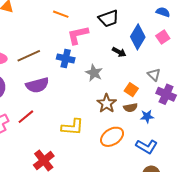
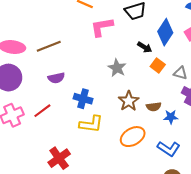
blue cross: (66, 58) -> (83, 99), moved
gray triangle: (154, 75) -> (180, 73), turned -32
purple semicircle: (37, 85) -> (56, 78), size x0.7
orange square: (131, 90) -> (158, 66), moved

